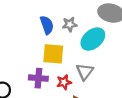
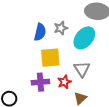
blue semicircle: (47, 25) -> (40, 32), turned 42

